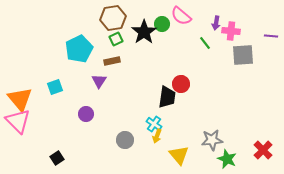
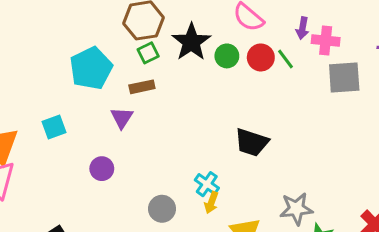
green circle: (162, 24) -> (227, 56), moved
red circle: (181, 84) -> (261, 57), moved
black trapezoid: (167, 97) -> (252, 142), moved, turned 100

